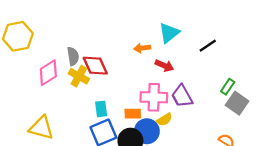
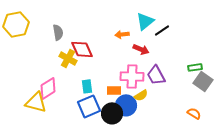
black line: (208, 46) -> (162, 30), moved
gray semicircle: (73, 56) -> (58, 32), moved
pink diamond: (48, 73) -> (48, 88), moved
green rectangle: (228, 87) -> (195, 67), turned 48

